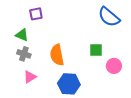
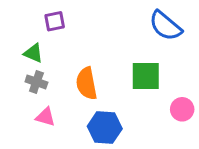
green square: (96, 50) -> (146, 76), size x1.5
pink circle: (114, 66) -> (182, 109), moved
pink triangle: (30, 77) -> (46, 117), turned 48

